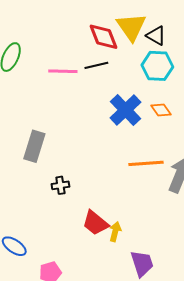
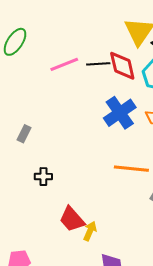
red diamond: (104, 37) -> (122, 66), moved
pink line: (63, 71) -> (64, 64), turned -32
gray rectangle: (34, 146) -> (24, 134), size x0.6

